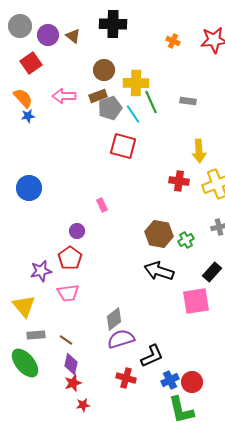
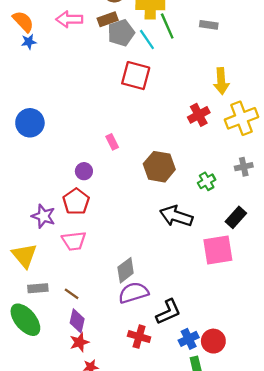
red cross: (179, 181) -> (199, 115), turned -36
brown hexagon: (159, 234) -> (159, 167), moved
purple star: (41, 271) -> (43, 216), turned 30

